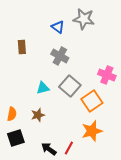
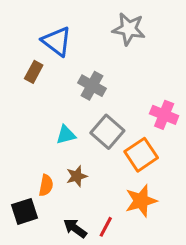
blue triangle: (58, 27) -> (57, 41), moved, size x1.5
brown rectangle: (22, 47) -> (34, 72), turned 32
orange semicircle: (12, 114) -> (46, 185), moved
brown star: (38, 115) -> (77, 176), moved

